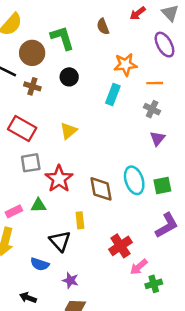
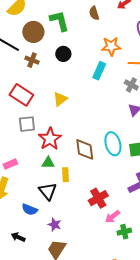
green triangle: (38, 205) -> (48, 163), moved

